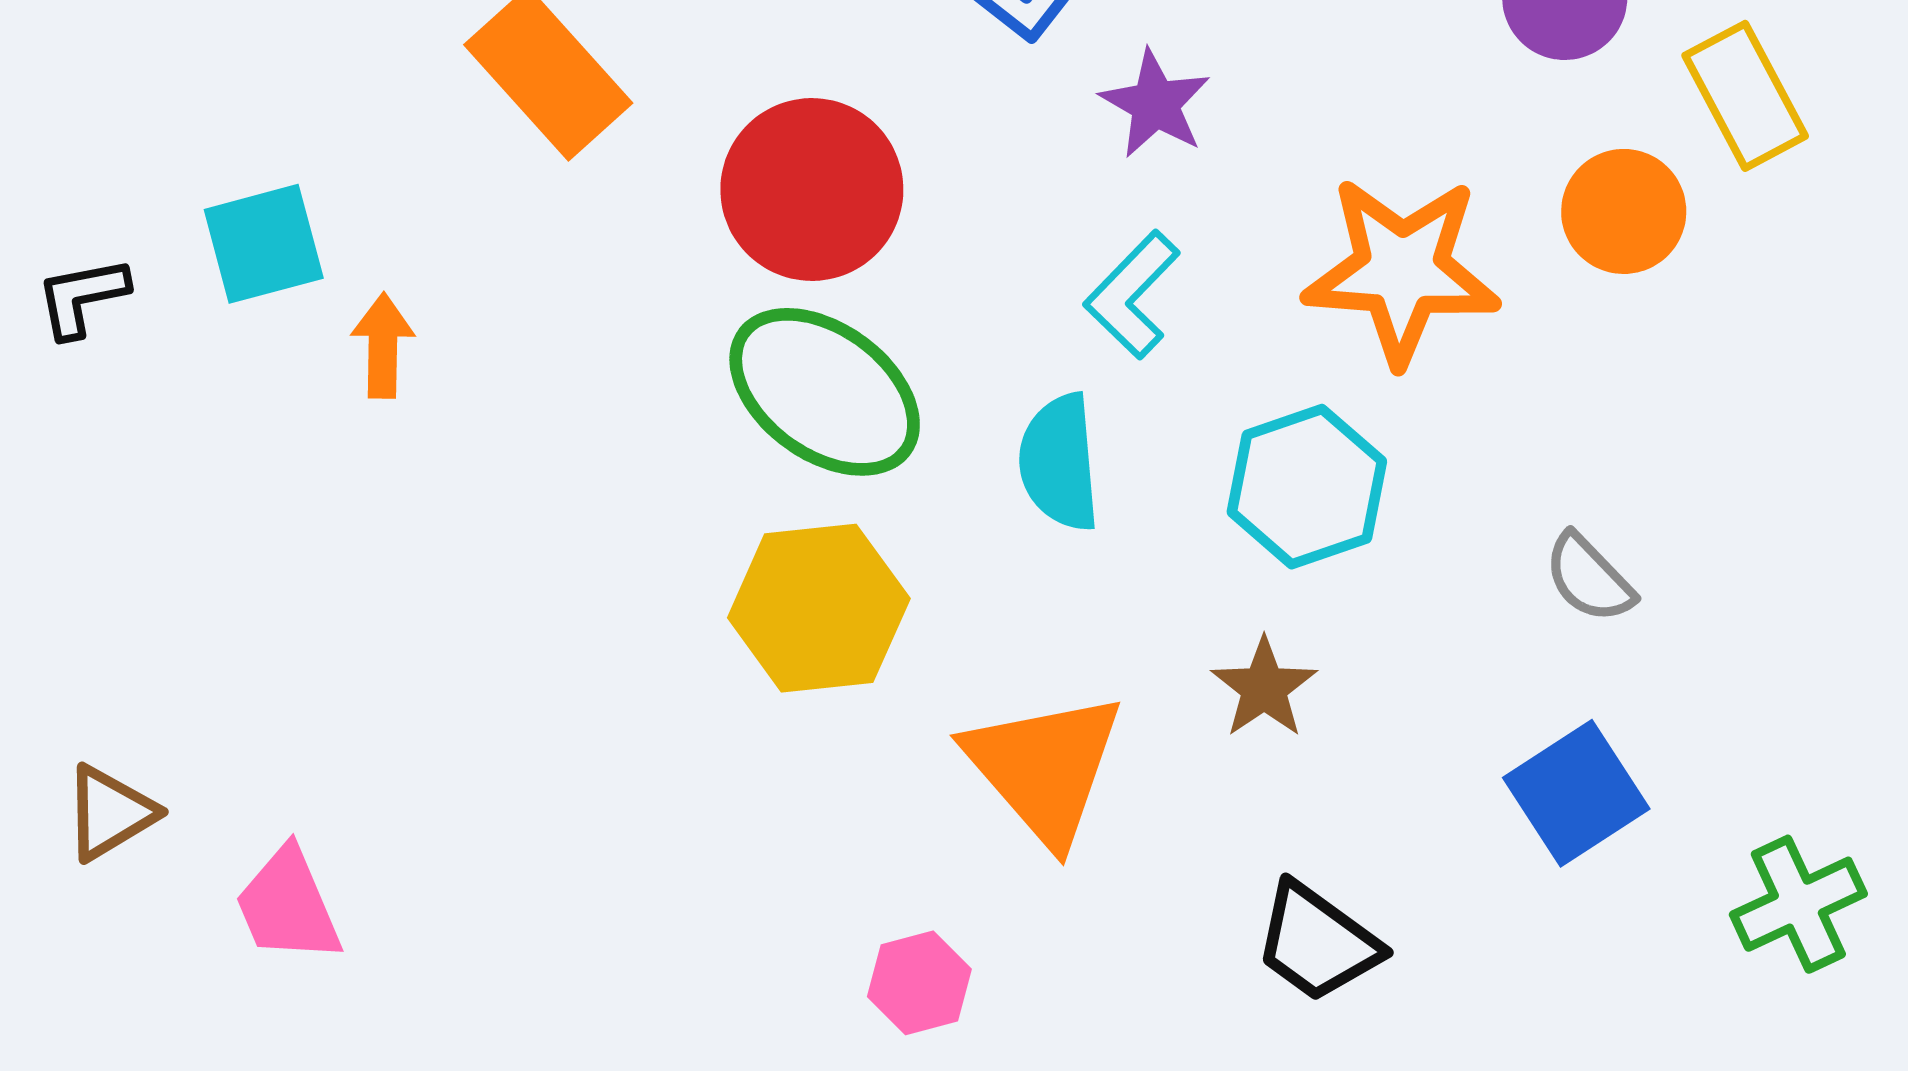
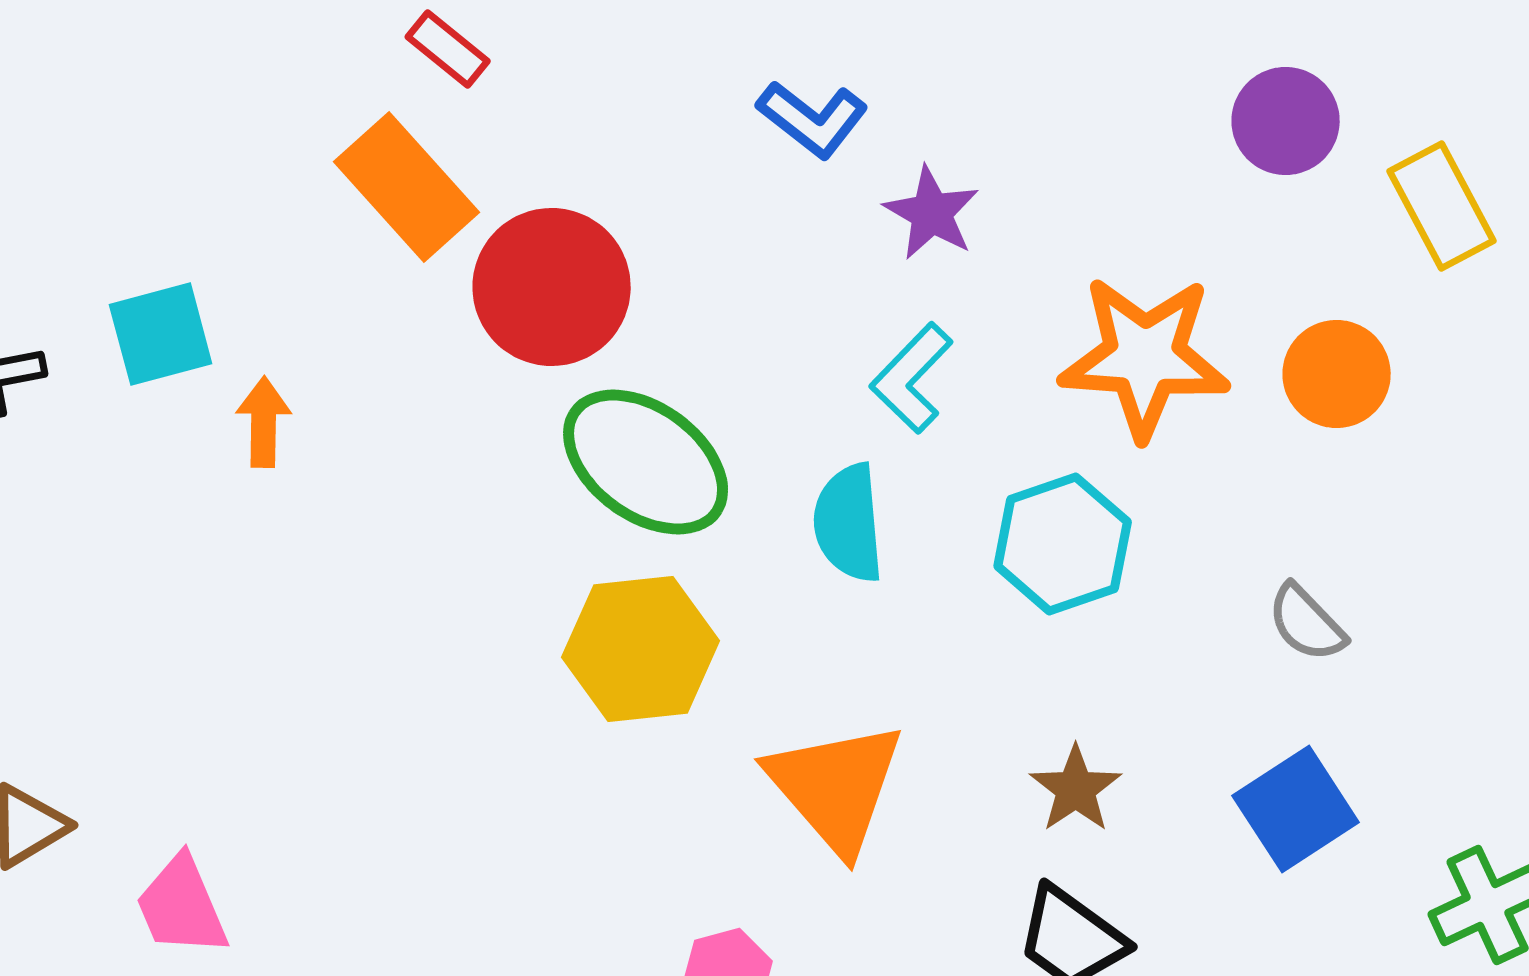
red circle: (812, 189) -> (552, 287), moved
orange circle: (1624, 211) -> (1337, 374), moved
brown star: (1264, 688) -> (1076, 789), moved

